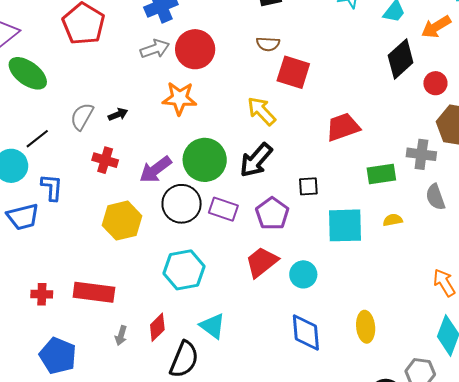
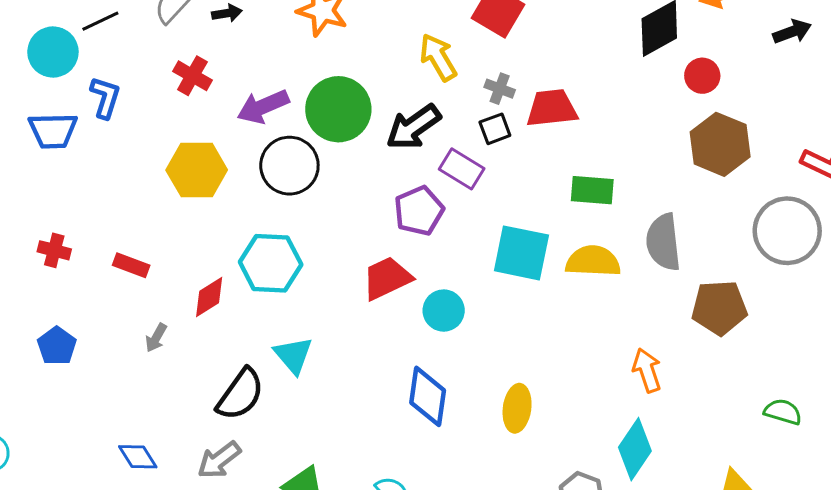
gray cross: (421, 154) -> (500, 89), moved, size x0.7
black square: (308, 186) -> (495, 129), moved, turned -30
gray semicircle: (435, 197) -> (663, 242), size x1.4
purple rectangle: (223, 209) -> (462, 169), moved
yellow semicircle: (393, 220) -> (593, 261), size x1.8
red rectangle: (94, 292) -> (131, 265), size x0.6
red diamond: (157, 327) -> (209, 297), moved
blue pentagon: (58, 356) -> (57, 346), size x0.7

